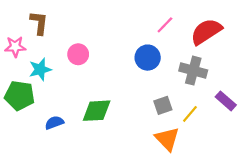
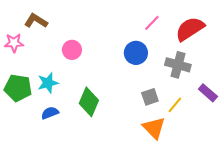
brown L-shape: (39, 23) -> (36, 21), turned -65
cyan star: (40, 69) -> (48, 83), moved
green diamond: (97, 111) -> (89, 102), turned -64

